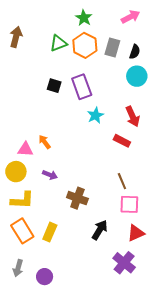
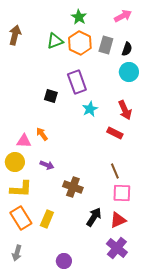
black square: (54, 86) -> (51, 96), moved
red triangle: (136, 233) -> (118, 220), moved
purple circle: (45, 277) -> (64, 261), moved

